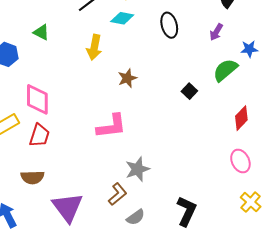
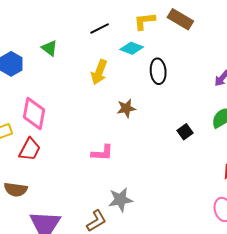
black ellipse: (169, 25) -> (158, 71), moved
pink L-shape: (111, 126) -> (102, 153), size x0.7

